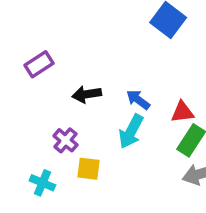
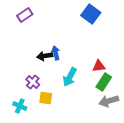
purple rectangle: (39, 64) -> (25, 15), moved
blue arrow: (138, 100) -> (56, 53), moved, turned 40

